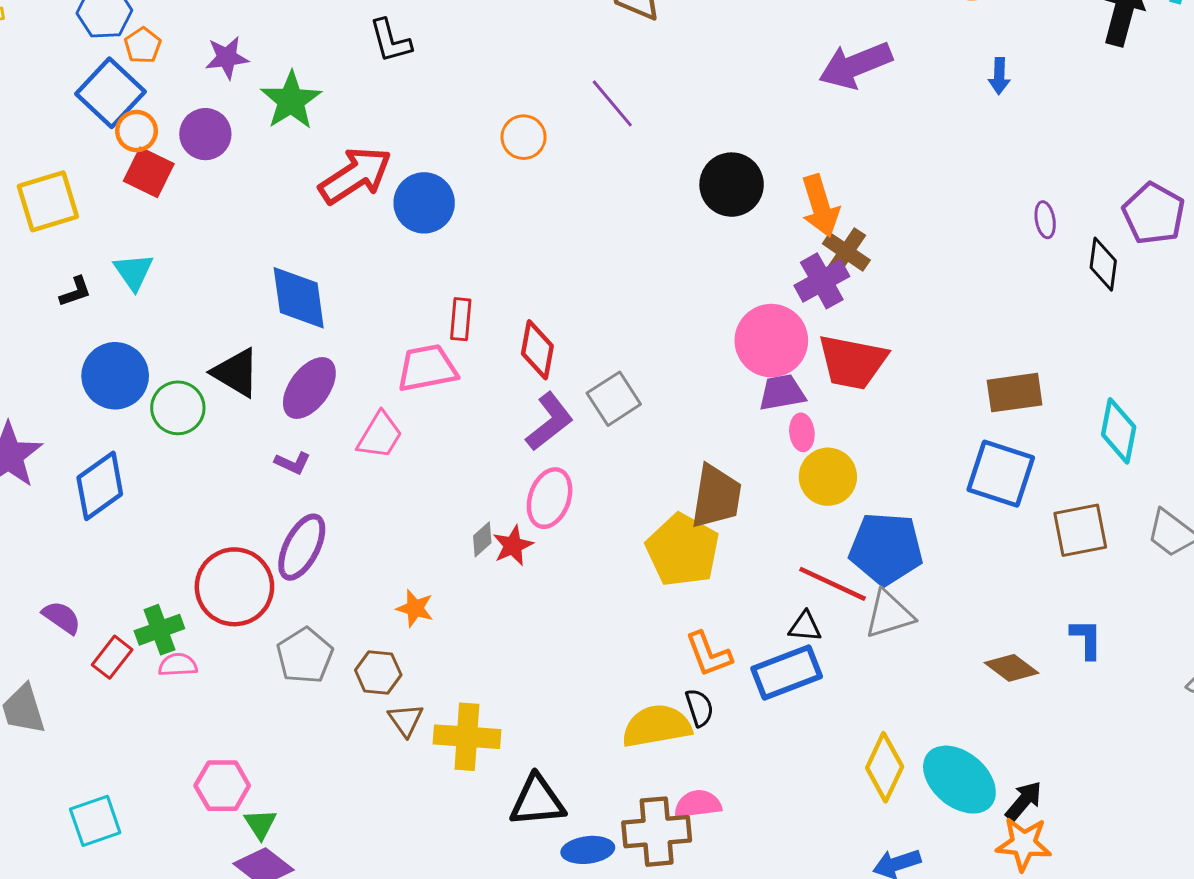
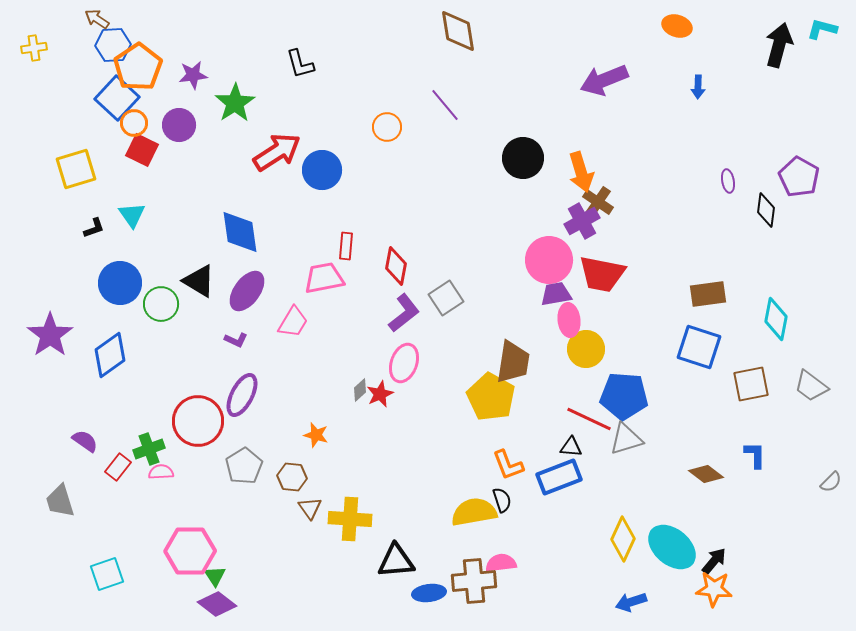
orange pentagon: (143, 45) -> (138, 67), size x2.0
pink ellipse: (802, 432) -> (569, 320), size x1.4
pink hexagon: (222, 786) -> (190, 551), size x1.4

